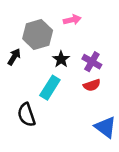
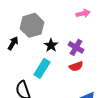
pink arrow: (72, 20) -> (83, 13), moved

